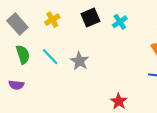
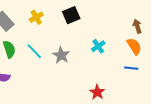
cyan cross: (120, 22) -> (98, 46), moved

